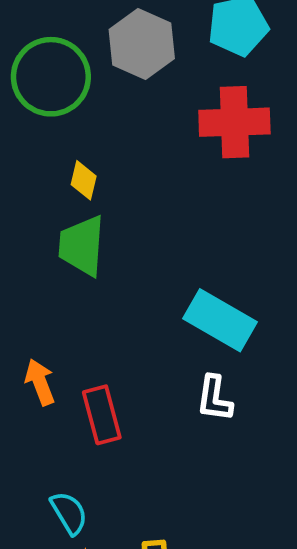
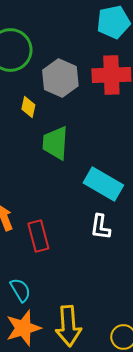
gray hexagon: (142, 44) -> (60, 78), moved
green trapezoid: (82, 246) -> (55, 143), moved

